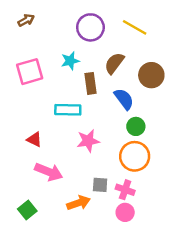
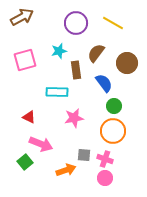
brown arrow: (26, 20) -> (22, 17), size x1.6
green square: (27, 210) -> (25, 162), moved

